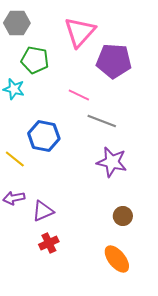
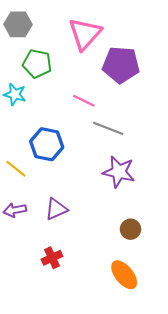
purple triangle: (43, 211) -> (56, 209), moved

